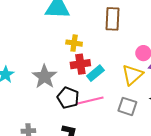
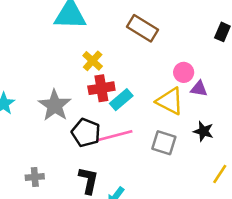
brown rectangle: (113, 19) -> (142, 28), turned -60
yellow cross: (74, 43) -> (93, 61), turned 35
yellow triangle: (132, 75) -> (170, 101), turned -50

